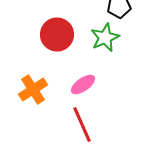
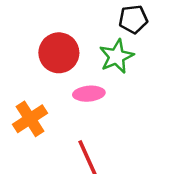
pink ellipse: (83, 84) -> (89, 94), moved, turned 30

